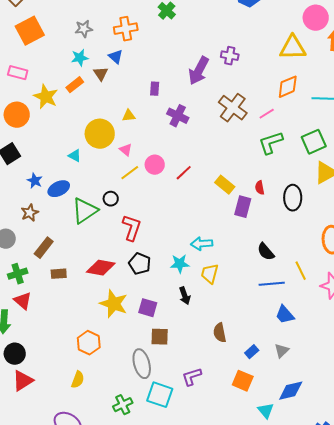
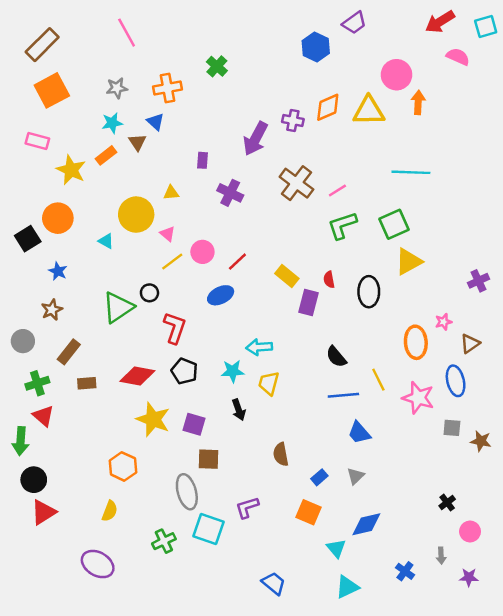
orange diamond: (288, 87) -> (328, 107), moved
orange circle: (17, 115) -> (58, 218), moved
blue ellipse: (59, 189) -> (221, 295), moved

